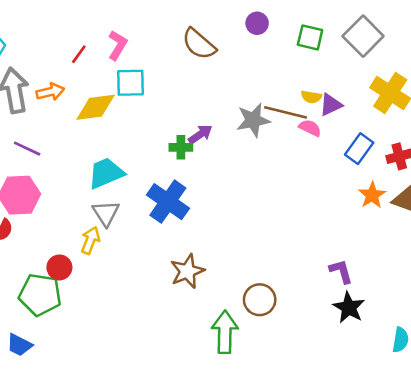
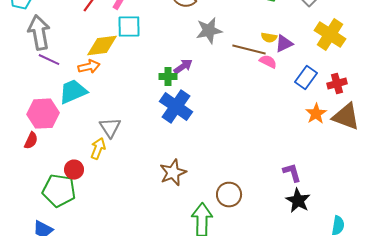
orange arrow: (50, 92) -> (89, 67), moved
gray star: (253, 120) -> (209, 31), moved
purple line: (27, 149) -> (49, 60), moved
cyan trapezoid: (106, 173) -> (73, 92), moved
blue cross: (168, 202) -> (176, 107), moved

